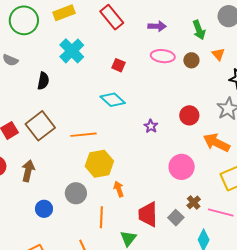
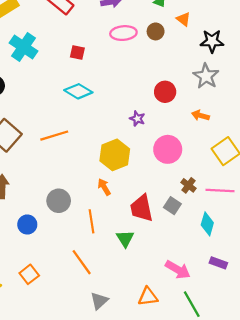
purple star: (151, 126) -> (137, 119), moved
orange arrow: (216, 143) -> (200, 115), size x0.6
yellow hexagon: (99, 164) -> (115, 155), moved

